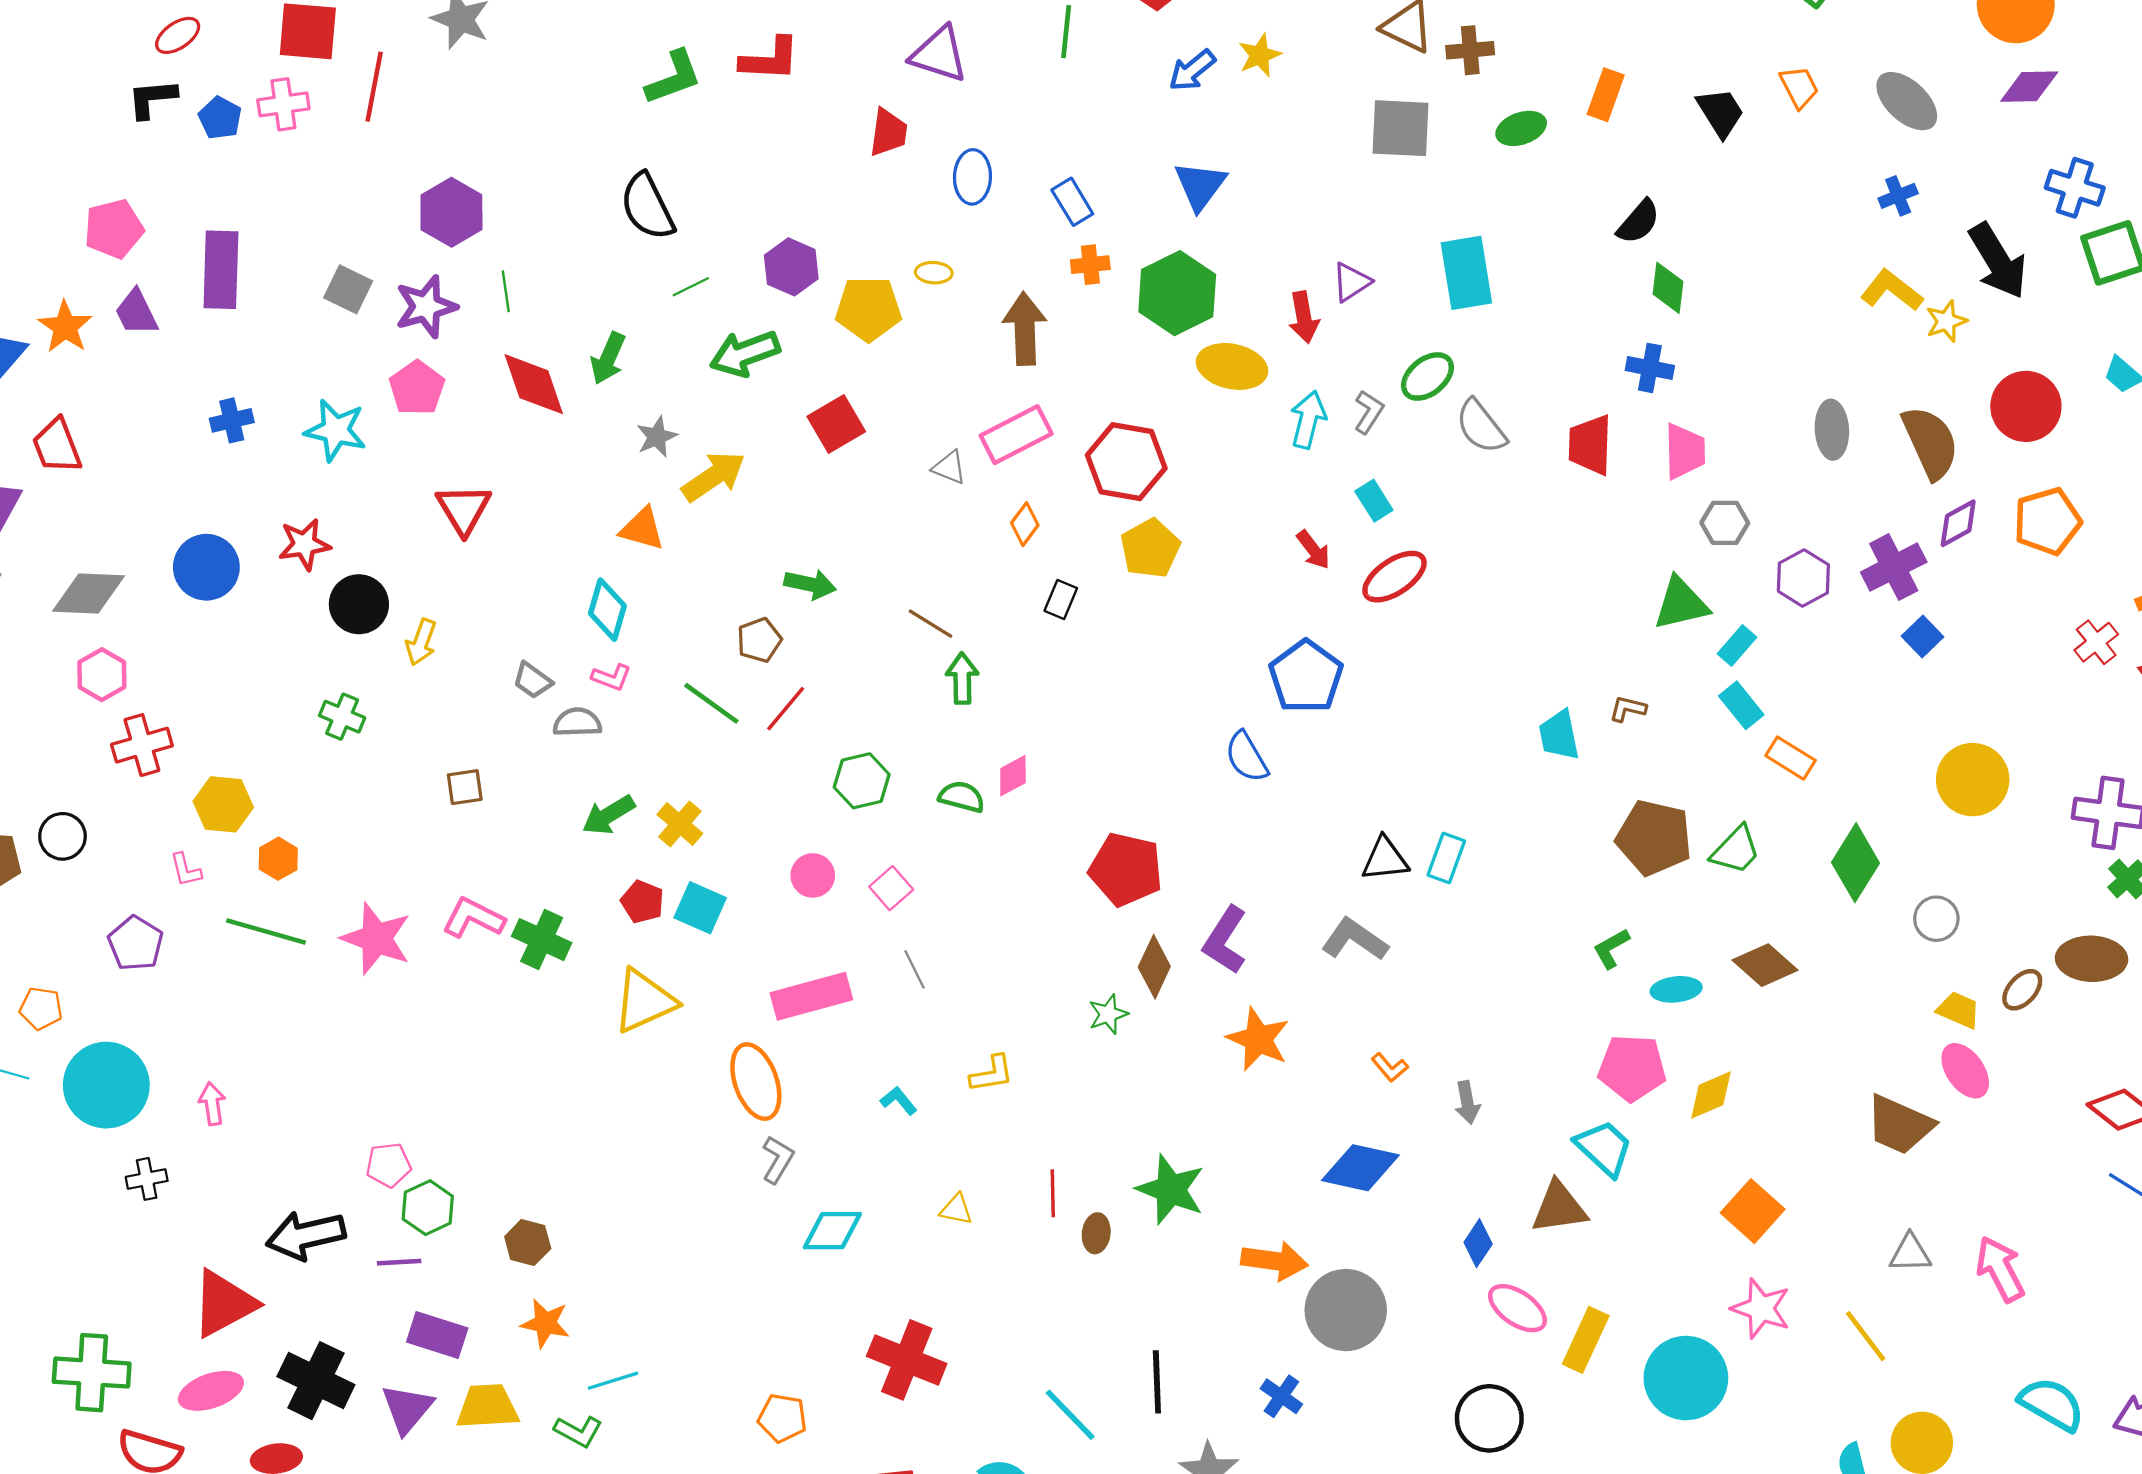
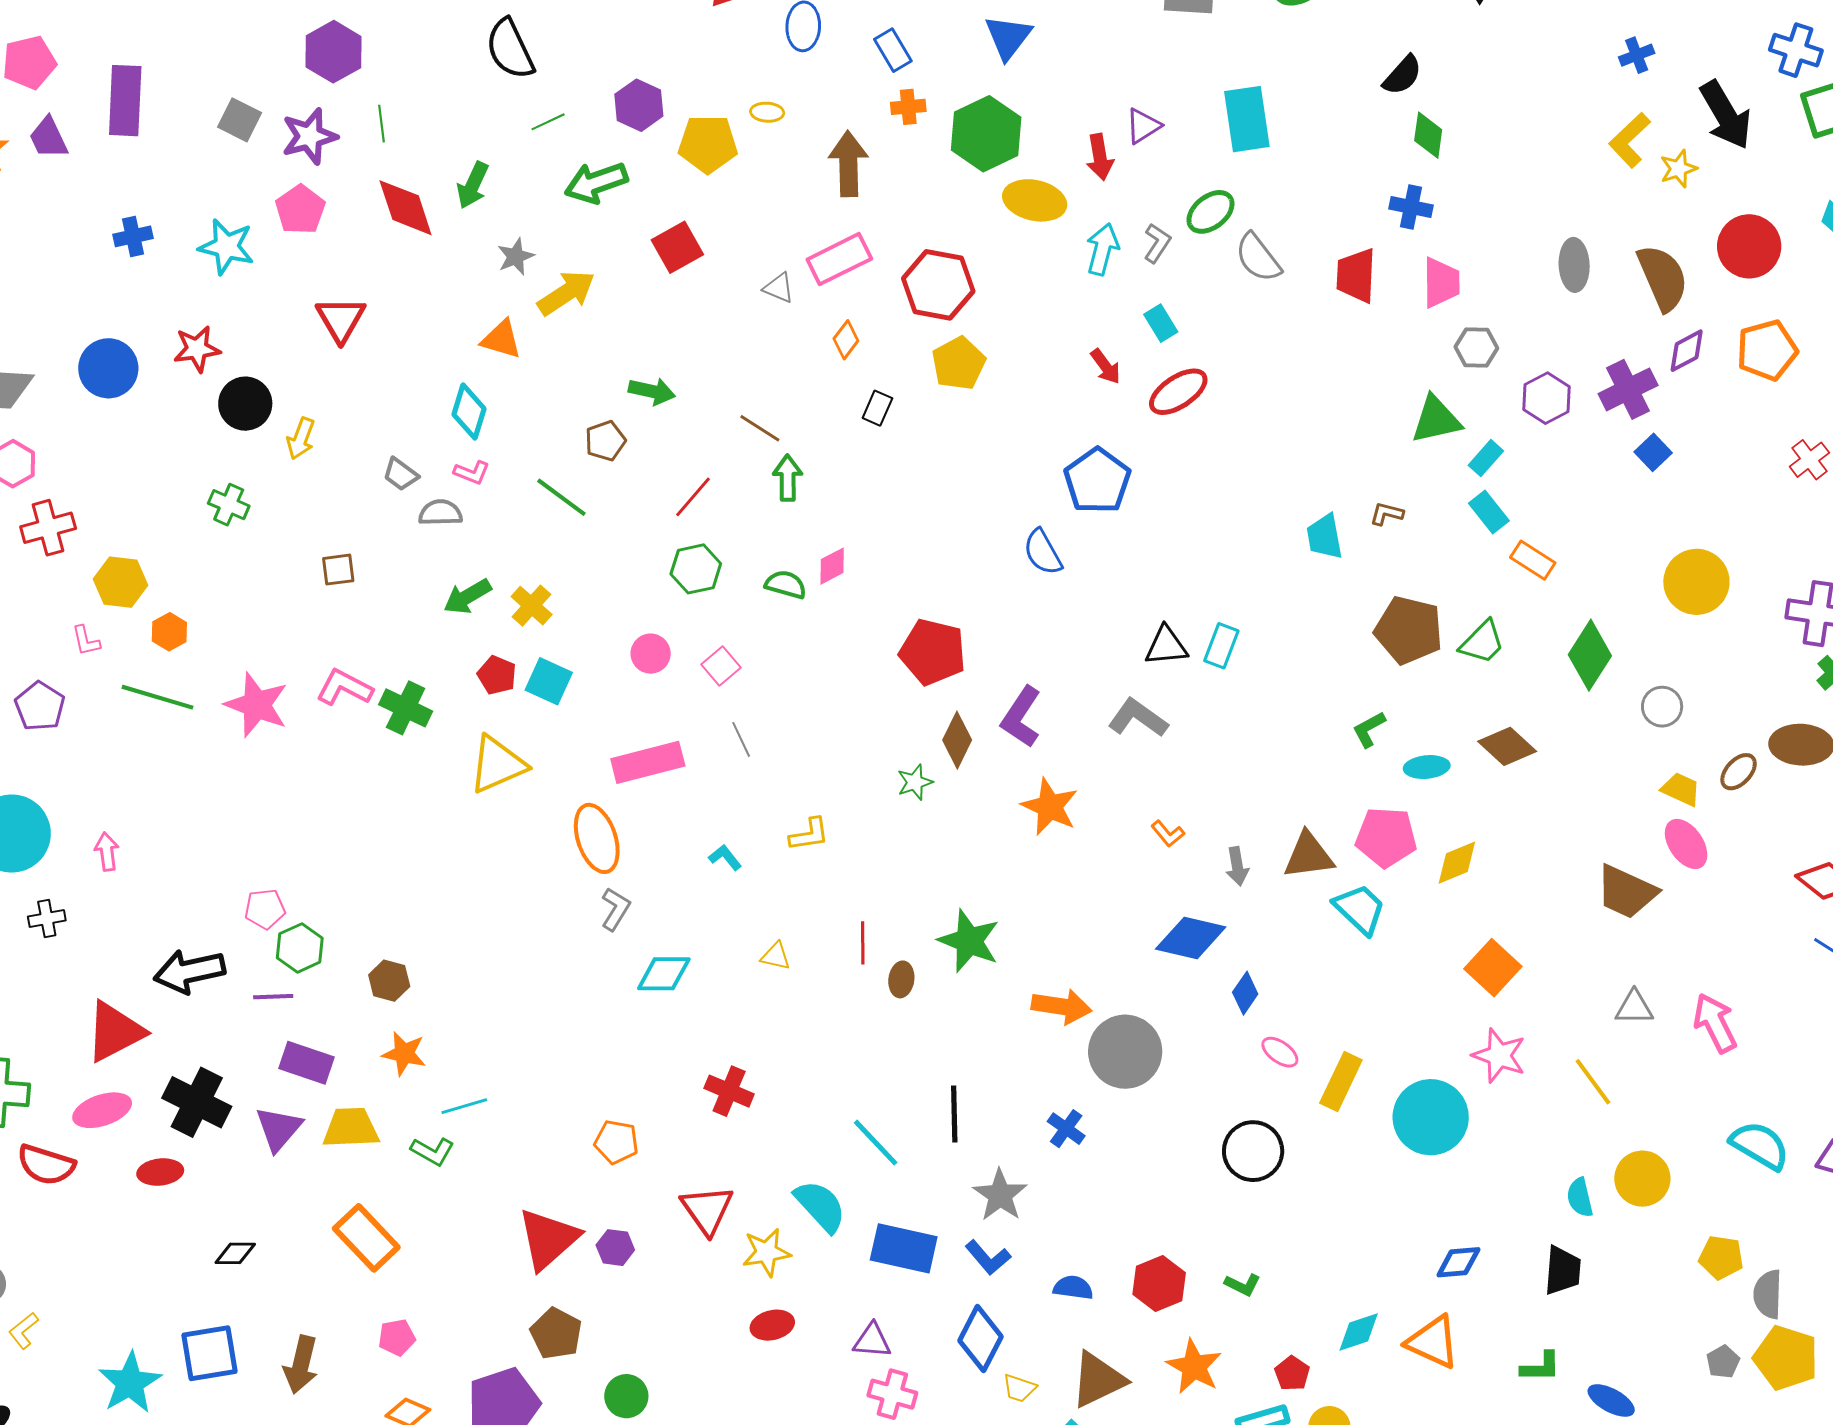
yellow L-shape: (1892, 290) -> (1630, 140), turned -82
red line: (786, 709) -> (693, 497), moved
blue diamond: (1360, 1168) -> (1191, 938), moved
brown triangle: (1559, 1208) -> (1309, 856), moved
pink ellipse: (1517, 1308) -> (1280, 1052), size x0.7
red cross: (907, 1360) -> (729, 1091), size x0.7

